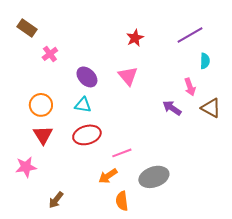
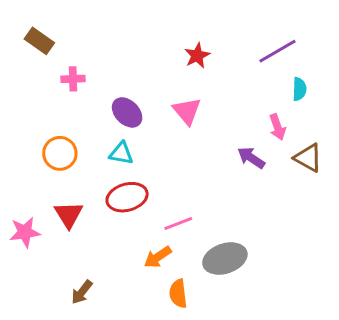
pink cross: (50, 54) -> (73, 79), turned 35
red triangle: (43, 135) -> (69, 215), moved
pink star: (26, 167) -> (25, 232), moved

